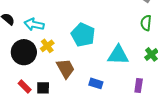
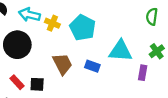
yellow cross: (47, 46) -> (52, 23), moved, turned -32
blue rectangle: (96, 83) -> (92, 66), moved
purple rectangle: (139, 86) -> (143, 73), moved

